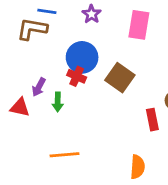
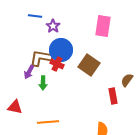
purple star: (92, 14) -> (53, 26), moved
brown L-shape: (32, 29) -> (41, 58), moved
red triangle: (20, 107) -> (15, 107), moved

